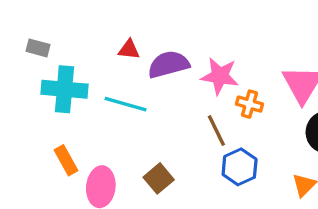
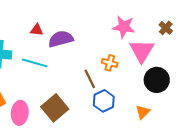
pink star: (220, 76) -> (124, 27), moved
brown square: (159, 178) -> (55, 108), size x1.5

